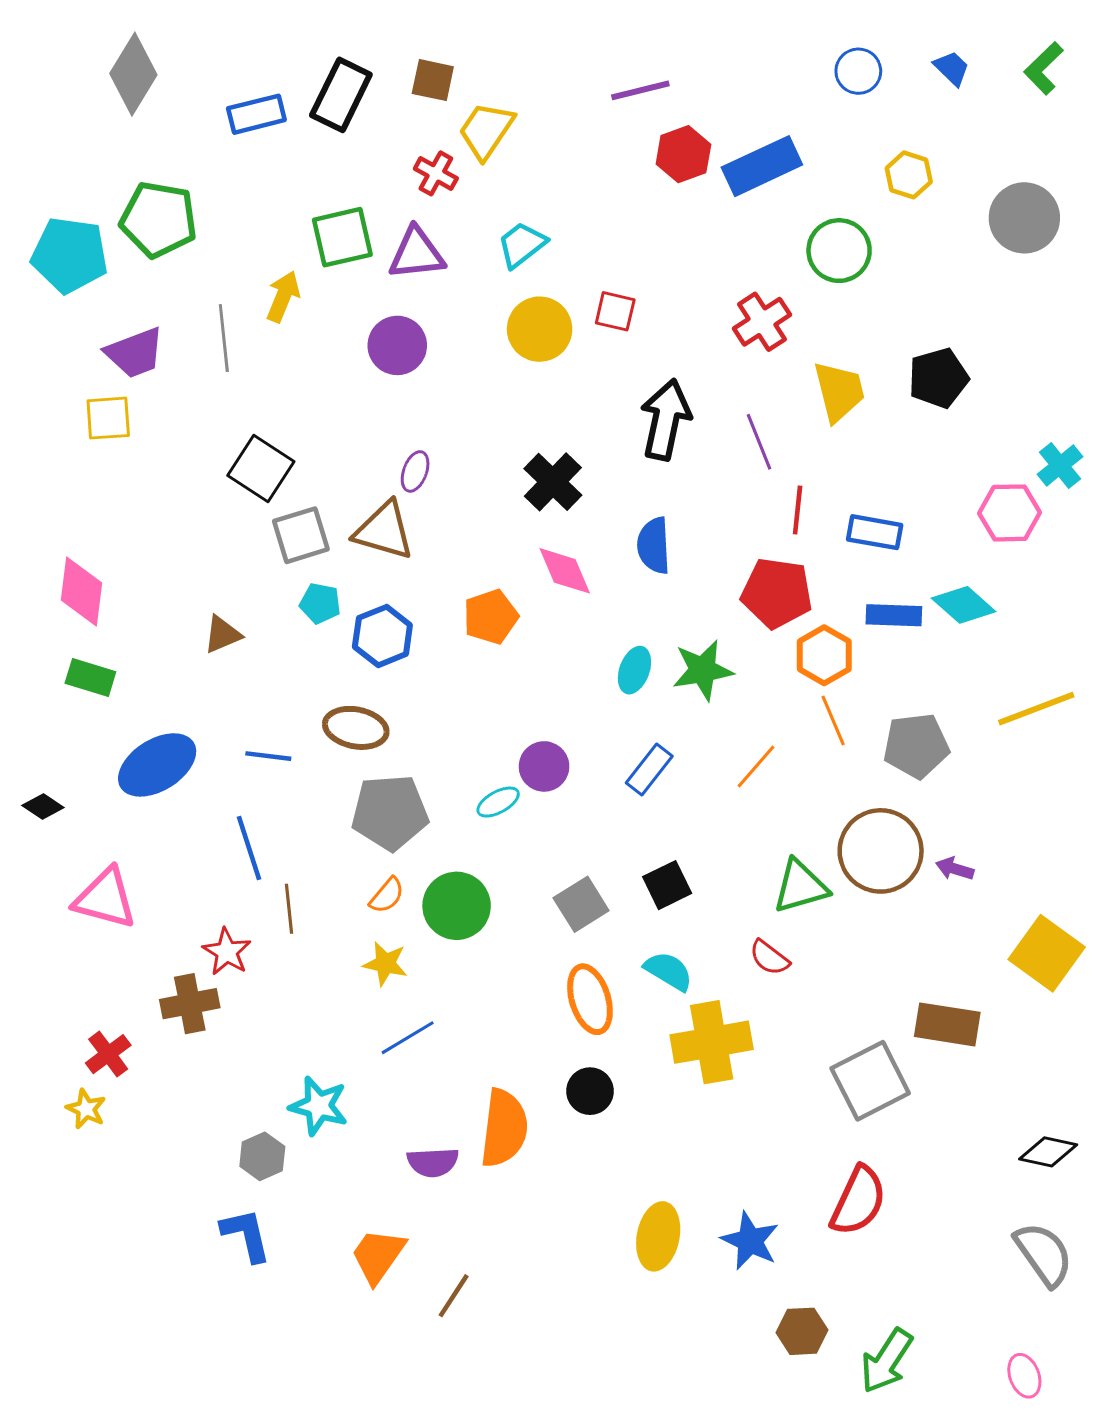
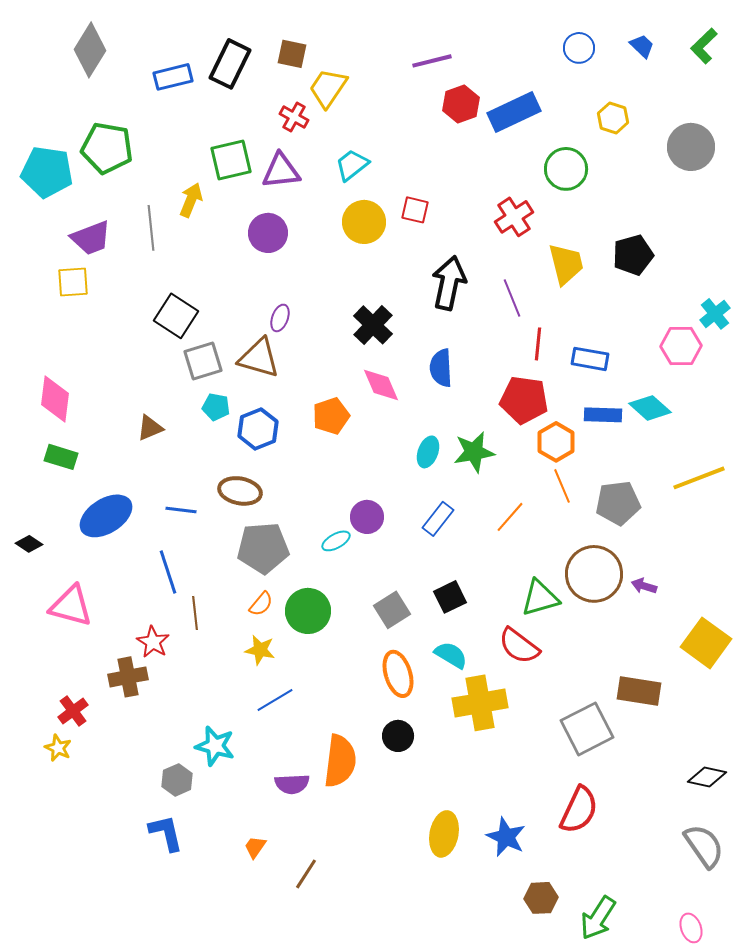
red semicircle: (769, 958) -> (519, 646), size x1.5
orange trapezoid: (378, 1256) -> (255, 847), size x0.6

